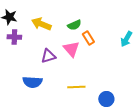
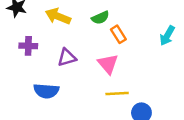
purple cross: (14, 37) -> (28, 46), moved
pink triangle: (71, 49) -> (108, 64), moved
yellow line: (76, 87) -> (117, 93), moved

